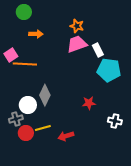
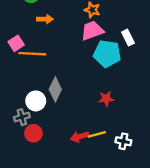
white rectangle: (98, 50) -> (128, 38), moved
cyan pentagon: (109, 70) -> (107, 54), moved
white cross: (115, 121) -> (123, 141), moved
yellow line: (43, 128) -> (97, 134), moved

